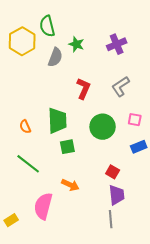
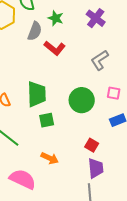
purple cross: (117, 44) -> (96, 18), turned -30
red L-shape: (83, 88) -> (55, 48), moved, turned 105
pink semicircle: (43, 206) -> (23, 179), turned 100

